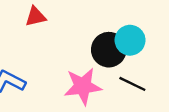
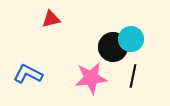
black line: (132, 84) -> (133, 76), turned 75

